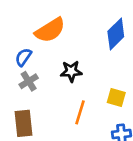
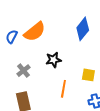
blue semicircle: (23, 57) -> (12, 37), moved

